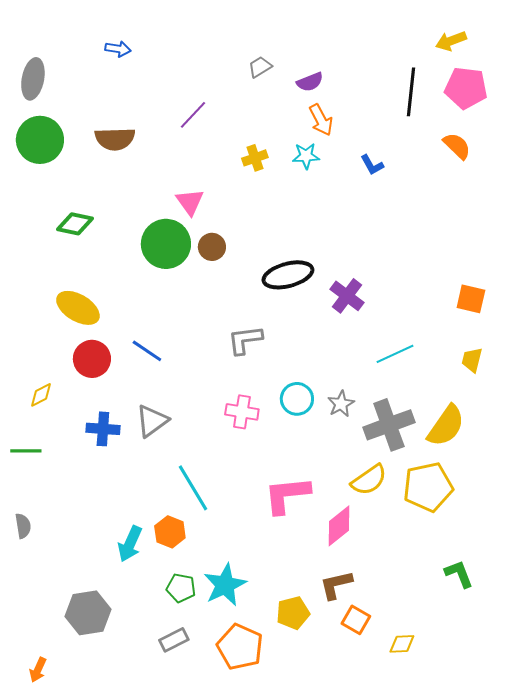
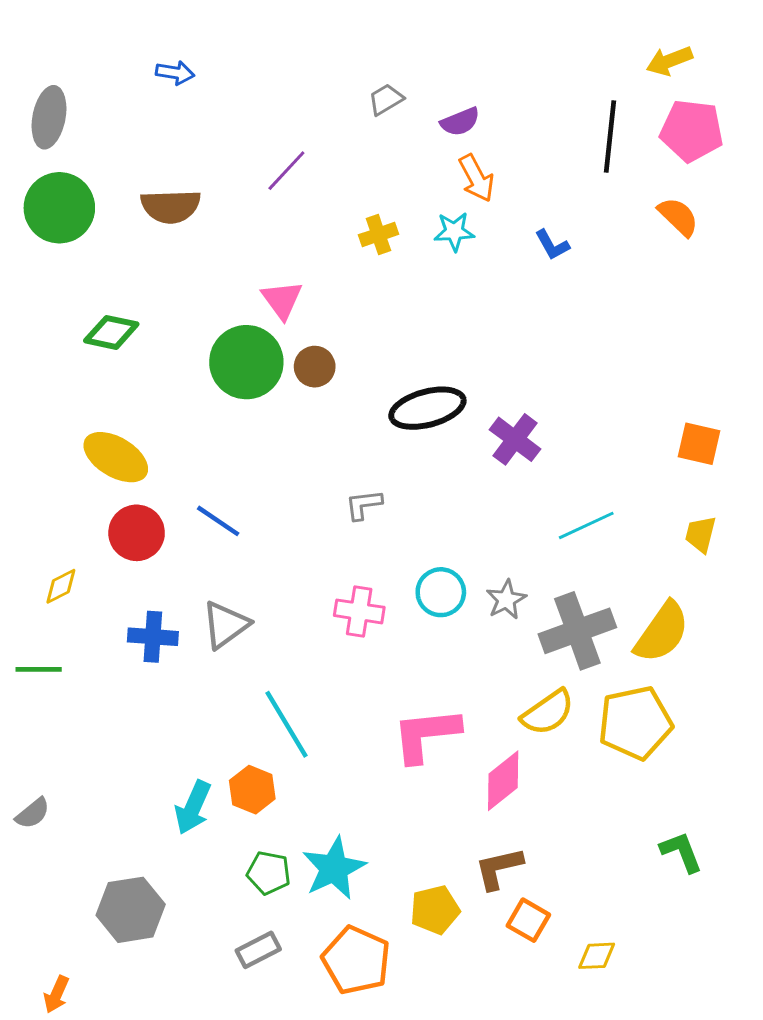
gray L-shape: (245, 340) -> (364, 505), size x0.7
gray semicircle: (23, 526) -> (33, 813), moved, turned 60

